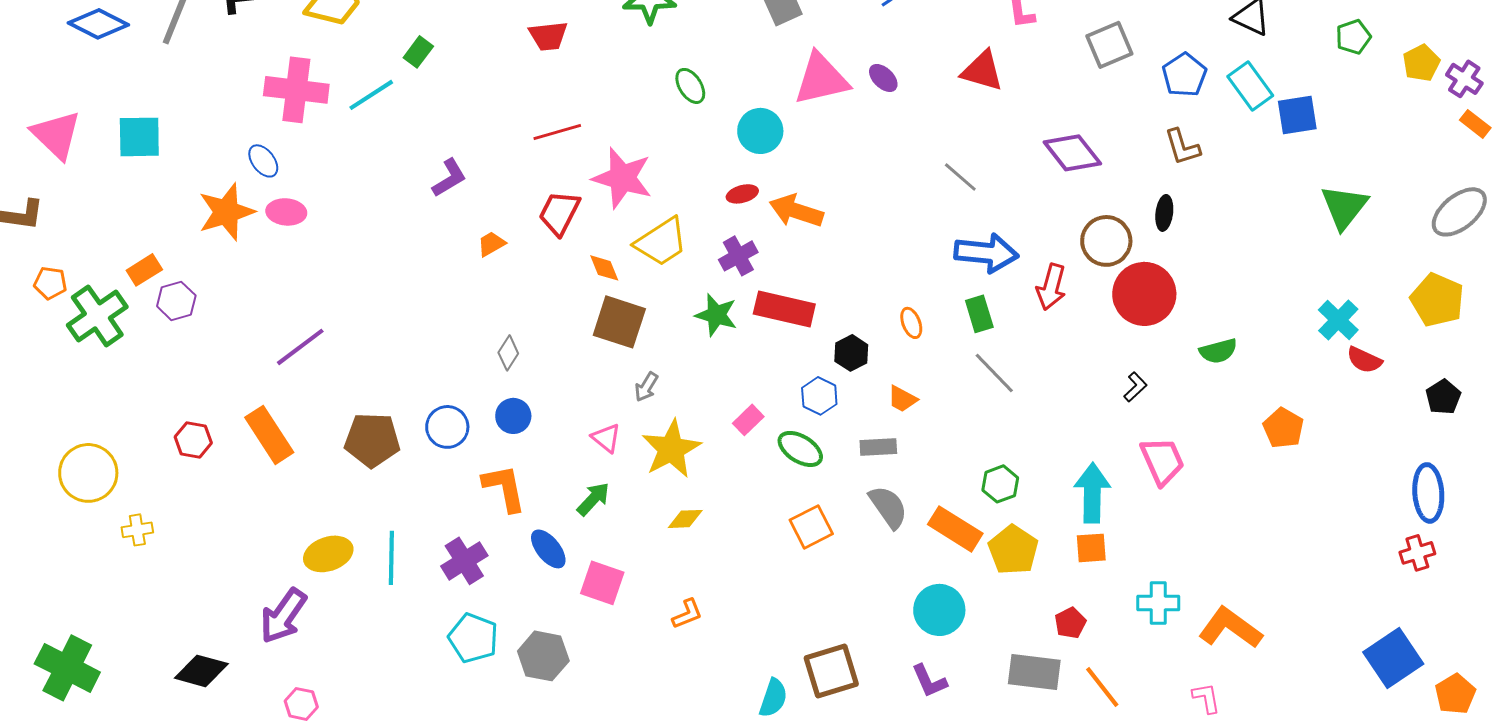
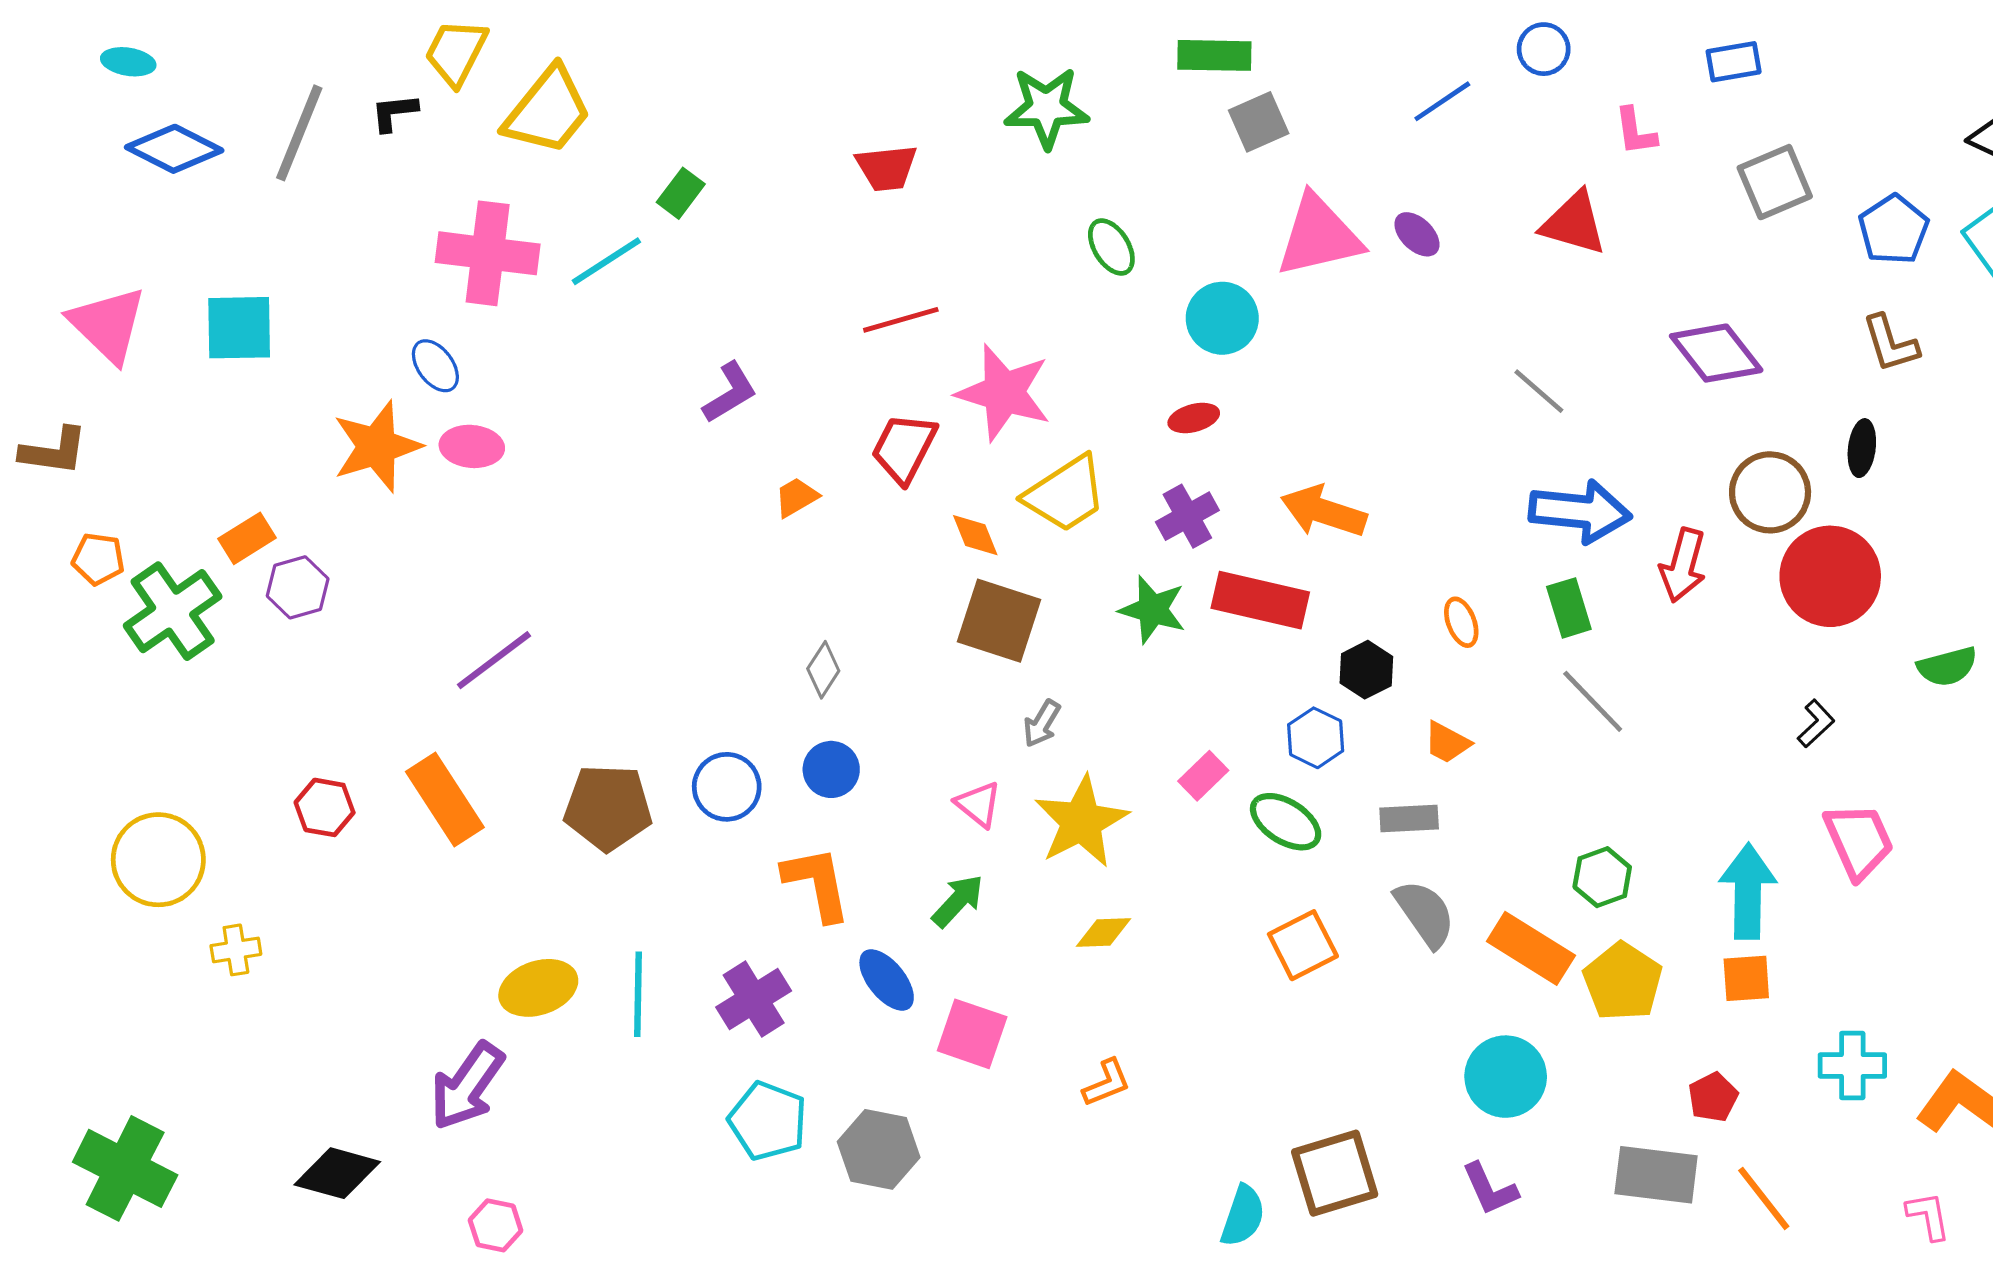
orange arrow: (796, 211) -> (1324, 511), moved

